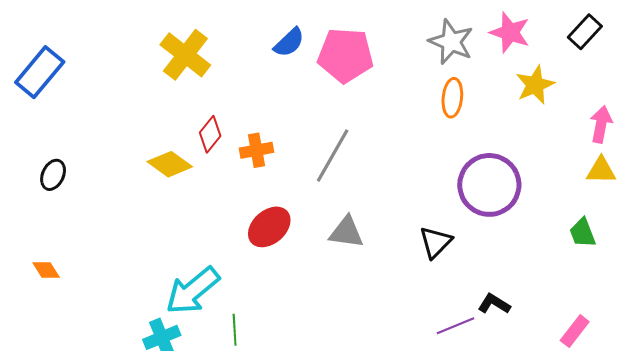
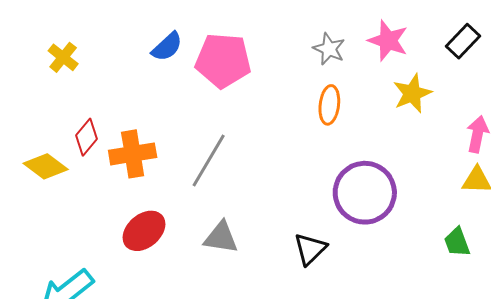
gray star: (451, 42) -> (329, 49), size x0.7
yellow cross: (185, 55) -> (63, 57), size x0.6
orange cross: (257, 150) -> (133, 154), size x1.4

